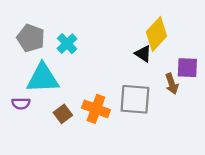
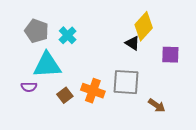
brown arrow: (172, 84) -> (157, 105), moved, turned -36

